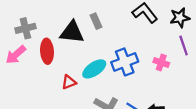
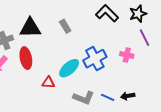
black triangle: (72, 32) -> (30, 28), moved
red triangle: (69, 82) -> (48, 83), turned 32

